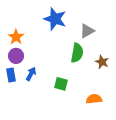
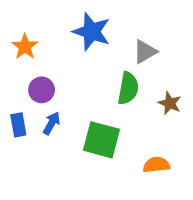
orange star: (16, 37) -> (25, 47), moved
purple circle: (16, 56) -> (42, 90), moved
green square: (61, 84) -> (101, 140), size x1.6

